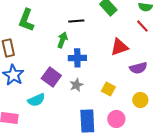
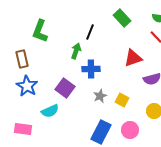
black line: (76, 21) -> (90, 32), turned -63
gray star: (76, 85) -> (100, 96), moved
blue rectangle: (87, 121) -> (101, 132), turned 30

